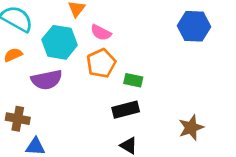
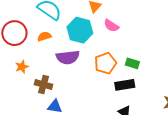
orange pentagon: (101, 63) -> (105, 63), moved

